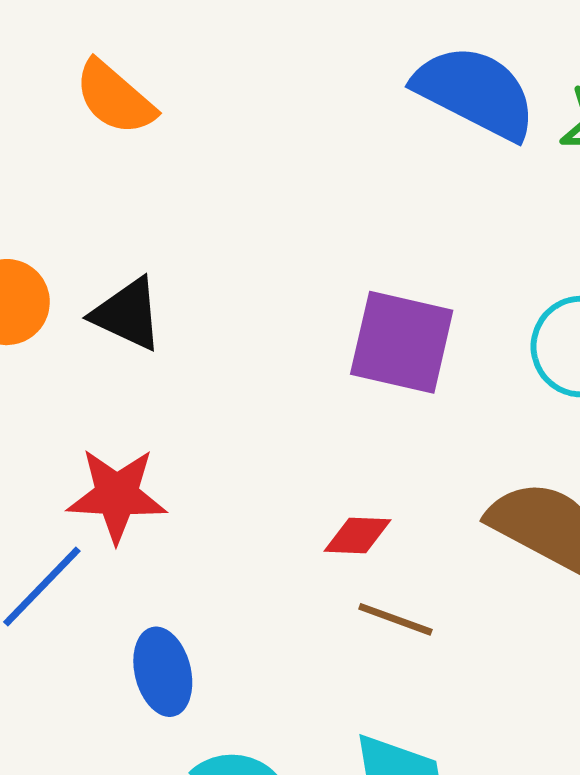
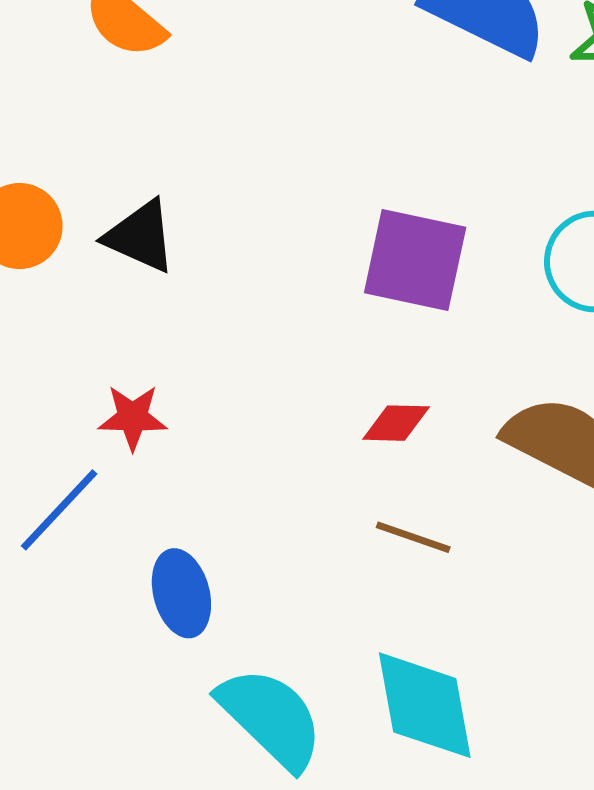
red star: (117, 495) -> (133, 417), size x0.7
red diamond: (357, 535) -> (396, 423), moved

